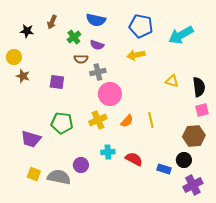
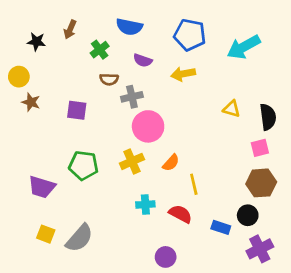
purple semicircle: (97, 45) -> (143, 60), moved
pink square: (202, 110) -> (260, 148), moved
yellow line: (151, 120) -> (194, 184), moved
purple circle: (81, 165) -> (166, 257), moved
gray semicircle: (59, 177) -> (79, 238), turned 120

